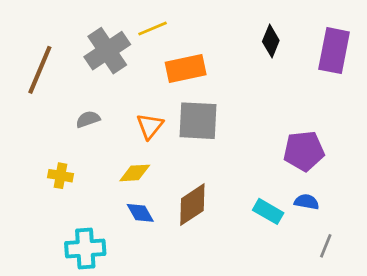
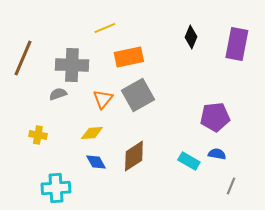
gray cross: (107, 51) -> (72, 65), moved, turned 36
gray square: (198, 121) -> (138, 95), turned -32

